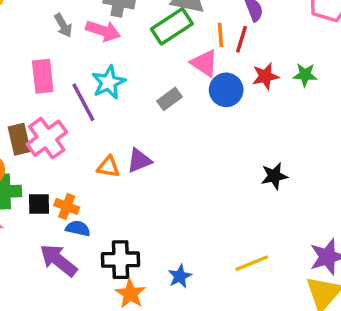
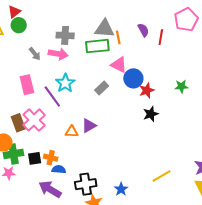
green rectangle: (172, 26) -> (97, 46), turned 35
orange line: (221, 35) -> (118, 37), moved
red line: (241, 39) -> (161, 37), moved
green star: (305, 75) -> (181, 86), moved
red star: (265, 76) -> (147, 90), moved
black star: (274, 176) -> (151, 114), moved

